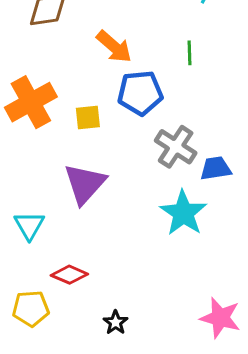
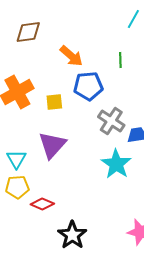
cyan triangle: (29, 225) -> (16, 159), moved
yellow pentagon: (31, 309) -> (17, 187), moved
black star: (116, 322) -> (72, 235), size x1.8

